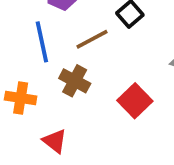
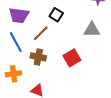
red square: (135, 101) -> (72, 58), turned 30

